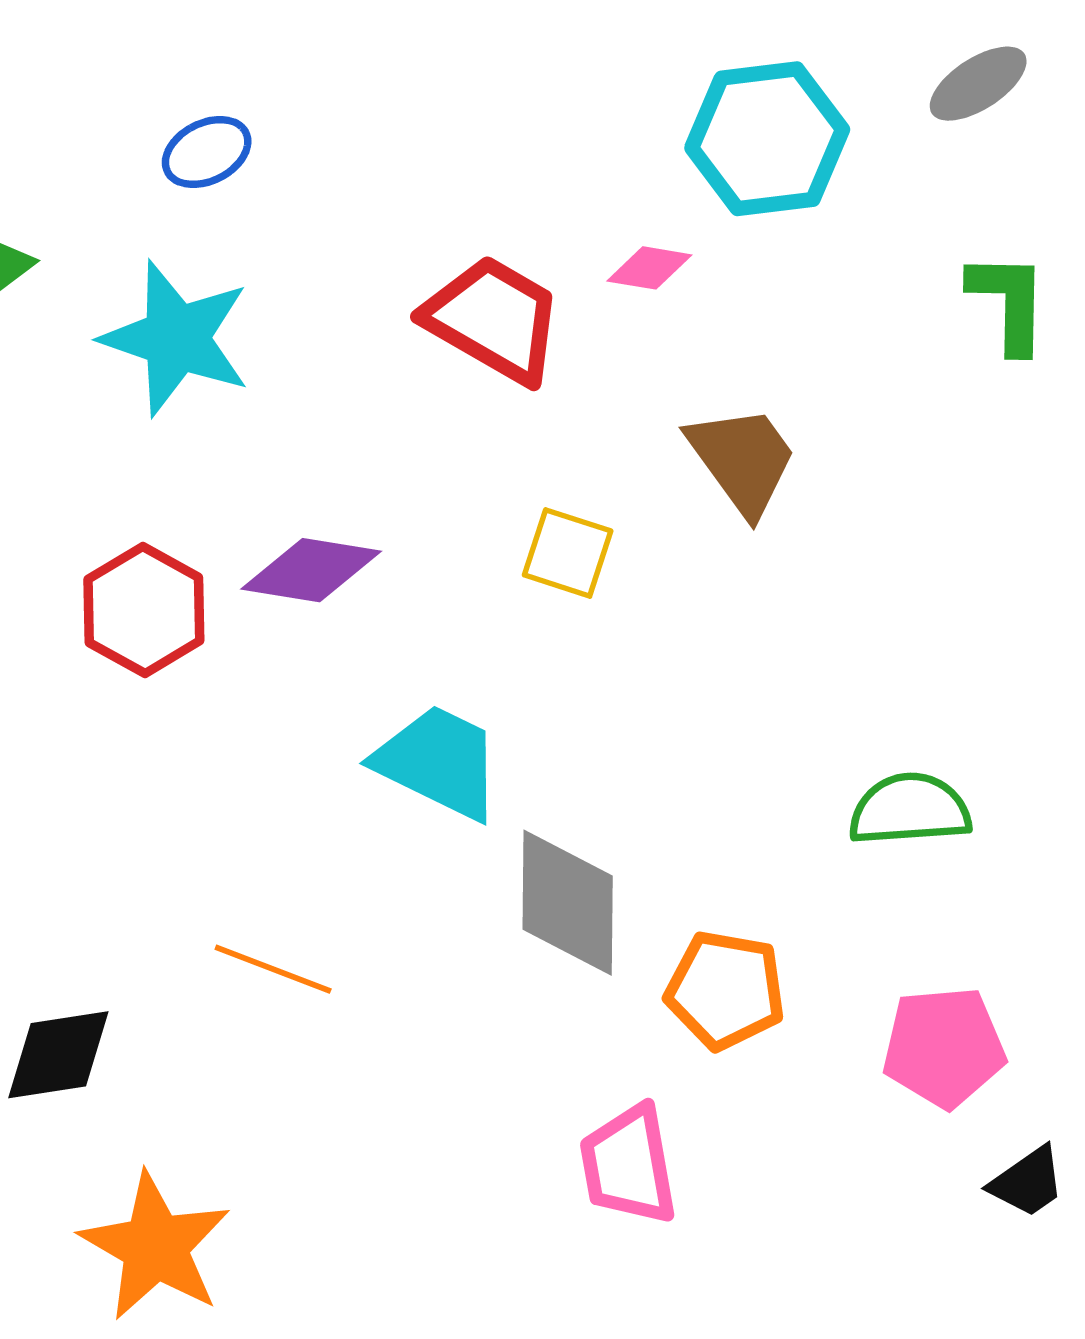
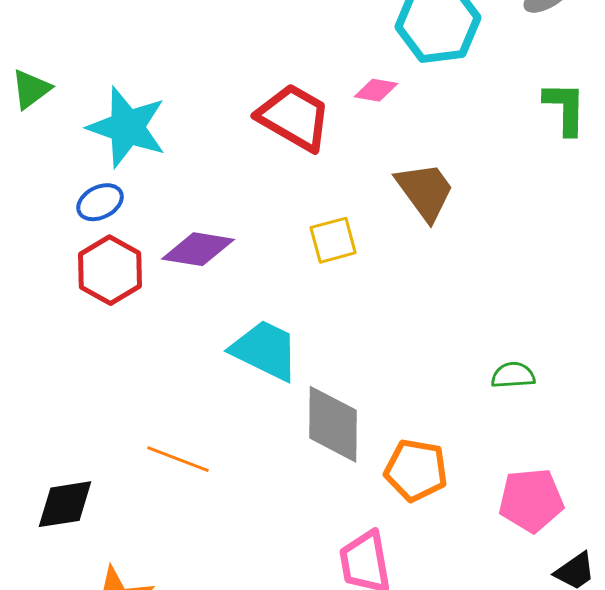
blue ellipse: (207, 152) -> (100, 202), moved
yellow square: (568, 553) -> (333, 240), turned -33
green semicircle: (910, 810) -> (513, 375), size x0.7

